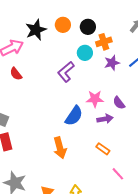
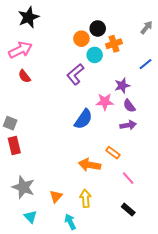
orange circle: (63, 25) -> (81, 39), moved
black star: (36, 30) -> (28, 17), moved
purple star: (112, 63) -> (122, 85), moved
purple arrow: (105, 119) -> (128, 125), moved
orange arrow: (60, 148) -> (90, 165), moved, turned 115

